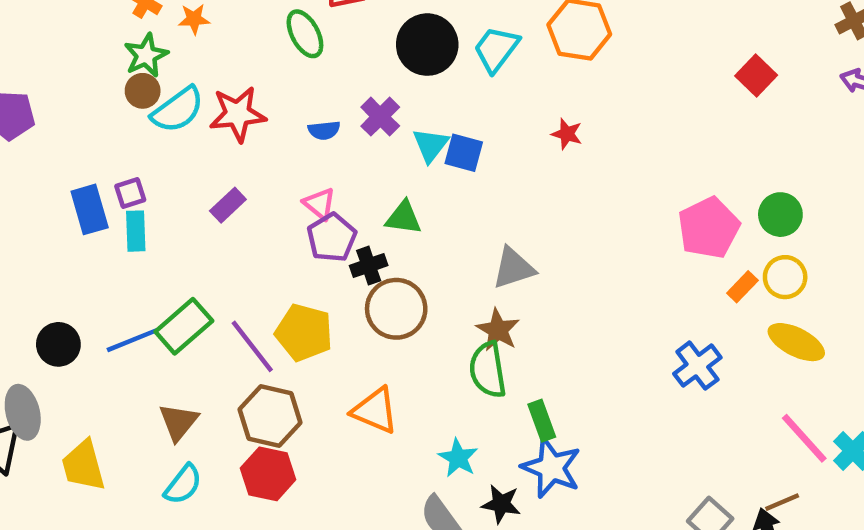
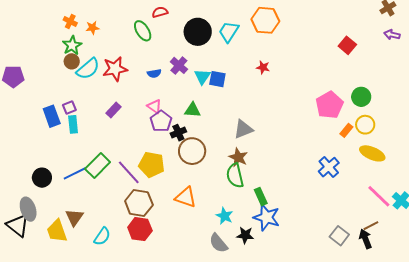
red square: (756, 76) -> (347, 45), moved
brown triangle: (178, 422) -> (74, 217), moved

